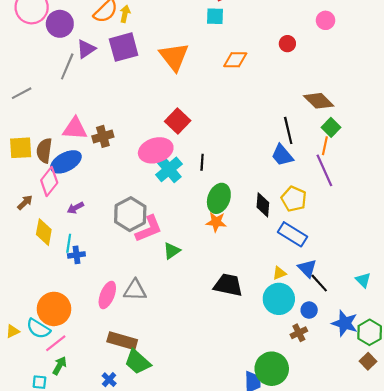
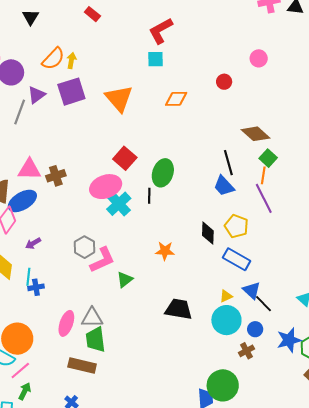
green ellipse: (219, 198) -> (163, 173), moved
gray hexagon: (130, 214) -> (84, 247), size x0.7
blue star: (345, 323) -> (289, 340), turned -30
green trapezoid: (138, 362) -> (95, 340), moved, turned 44

